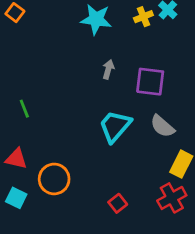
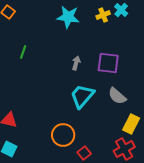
gray arrow: (108, 69) -> (76, 63), moved
green line: (24, 109) -> (23, 52), moved, turned 40
orange circle: (54, 179) -> (63, 135), moved

